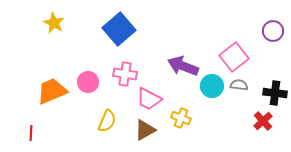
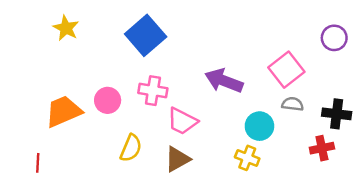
cyan circle: (212, 86) -> (259, 126), moved
yellow cross: (181, 118) -> (247, 158), moved
red cross: (263, 121) -> (322, 148), turned 30

